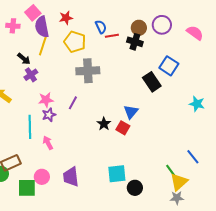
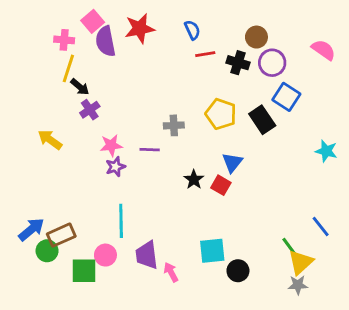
red star: (66, 18) -> (140, 28), size x1.5
purple circle: (162, 25) -> (272, 63), moved
blue semicircle: (101, 27) -> (192, 30), moved
brown circle: (139, 28) -> (256, 37), moved
yellow pentagon: (75, 42) -> (221, 114), moved
yellow line: (43, 46) -> (68, 68), moved
gray cross: (88, 71) -> (174, 125), moved, size x0.6
purple line: (73, 103) -> (150, 150), turned 64
cyan line: (30, 127) -> (121, 221), moved
pink arrow: (48, 143) -> (171, 272), moved

